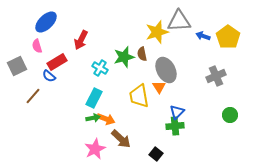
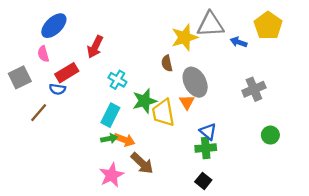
yellow pentagon: (228, 37) -> (268, 26), moved
green star: (124, 57) -> (144, 101), moved
blue semicircle: (49, 76) -> (57, 89), turned -32
blue triangle: (177, 112) -> (208, 132), turned -35
black square: (156, 154) -> (203, 181), moved

